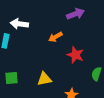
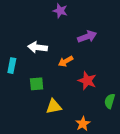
white arrow: (19, 24) -> (38, 47), moved
green square: (11, 78) -> (37, 84), moved

